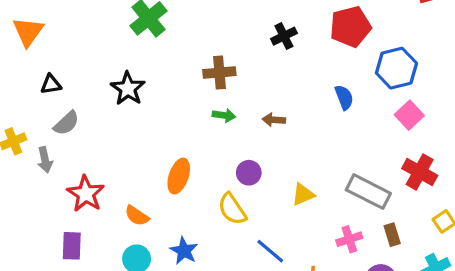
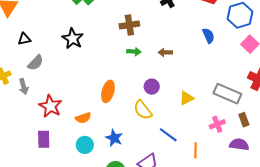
orange semicircle: (137, 216) -> (83, 118), turned -49

